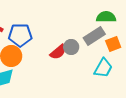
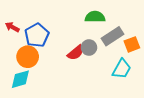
green semicircle: (106, 17) -> (95, 17), moved
blue pentagon: (20, 35) -> (37, 35), turned -30

